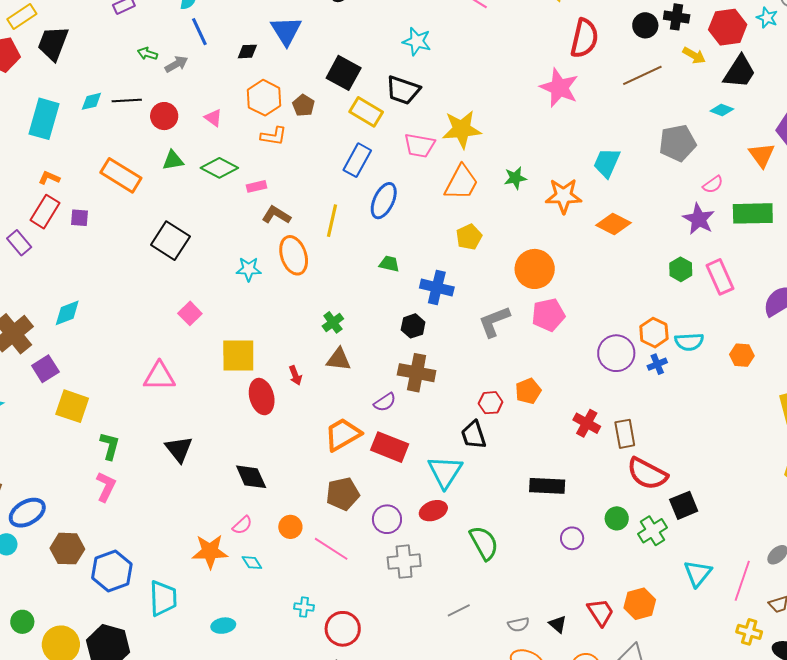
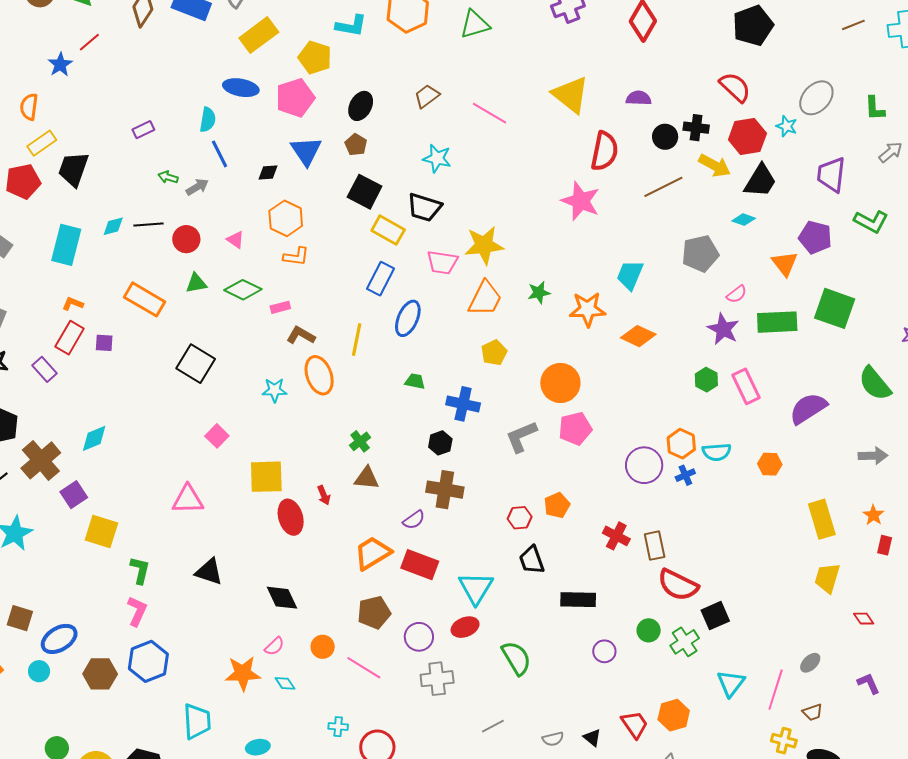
yellow arrow: (694, 55) -> (715, 166), size x1.4
brown pentagon: (303, 105) -> (356, 145), moved
black trapezoid: (474, 435) -> (532, 560), moved
black triangle: (179, 449) -> (209, 572), turned -32
blue hexagon: (112, 571) -> (148, 661), moved

